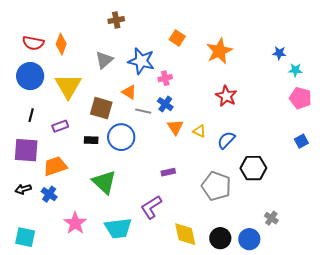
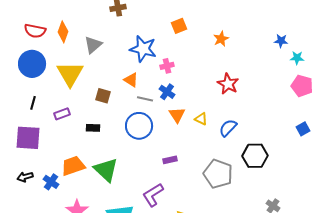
orange square: (177, 38) -> (179, 26), turned 35
orange star: (219, 51) -> (221, 39), size x0.6
gray triangle: (104, 60) -> (93, 45), moved
brown square: (101, 108) -> (103, 96), size x0.7
blue circle: (121, 137) -> (139, 126), moved
orange trapezoid: (55, 166) -> (73, 166), moved

